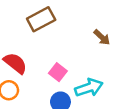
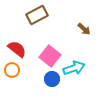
pink square: (58, 72) -> (50, 56), size x1.5

